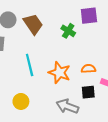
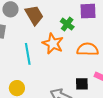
orange semicircle: (89, 69) -> (88, 49), moved, size x1.5
orange star: (59, 73) -> (53, 43), moved

